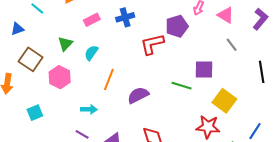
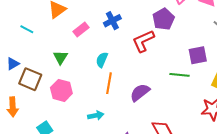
blue triangle: (17, 29) -> (13, 64), moved
cyan semicircle: (91, 53) -> (102, 60), moved

